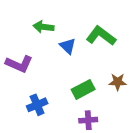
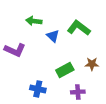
blue cross: (37, 105) -> (38, 89), moved, turned 35
purple cross: (88, 120) -> (78, 92), moved

